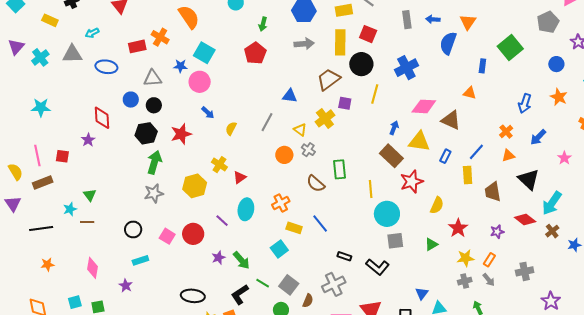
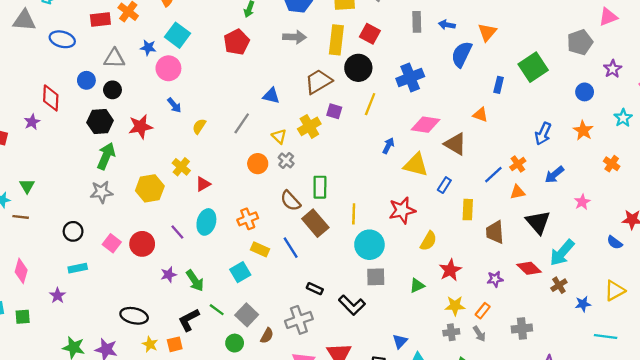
blue line: (476, 152) -> (493, 175), moved
brown rectangle: (391, 156) -> (315, 223), moved

